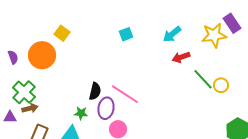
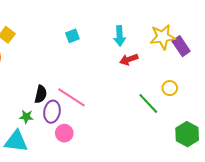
purple rectangle: (232, 23) -> (181, 46), moved
cyan arrow: (172, 34) -> (120, 36), turned -54
green line: (203, 79) -> (148, 103), moved

